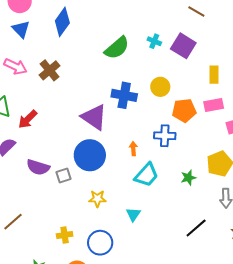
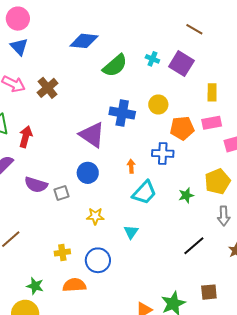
blue diamond: (62, 22) -> (84, 41), moved, turned 60
red arrow: (28, 119) -> (26, 137), turned 150
blue circle: (90, 155) -> (88, 173), size x0.7

